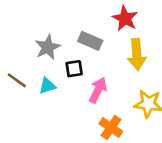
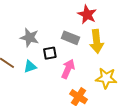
gray rectangle: (90, 41) -> (71, 38), moved
gray star: (48, 47) -> (29, 37), turned -30

